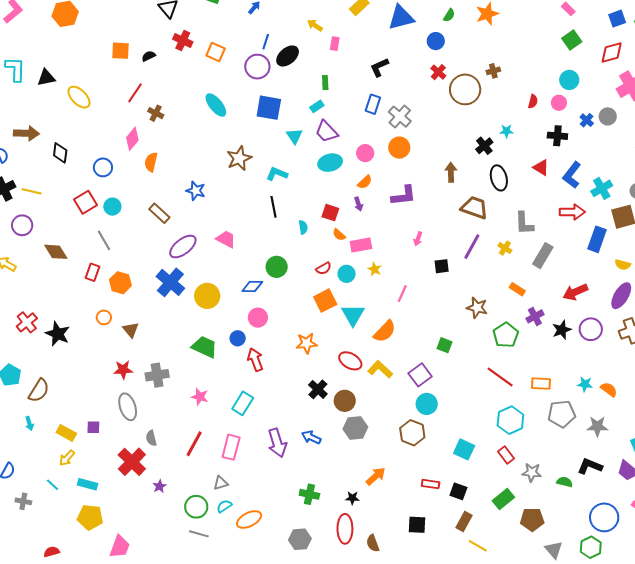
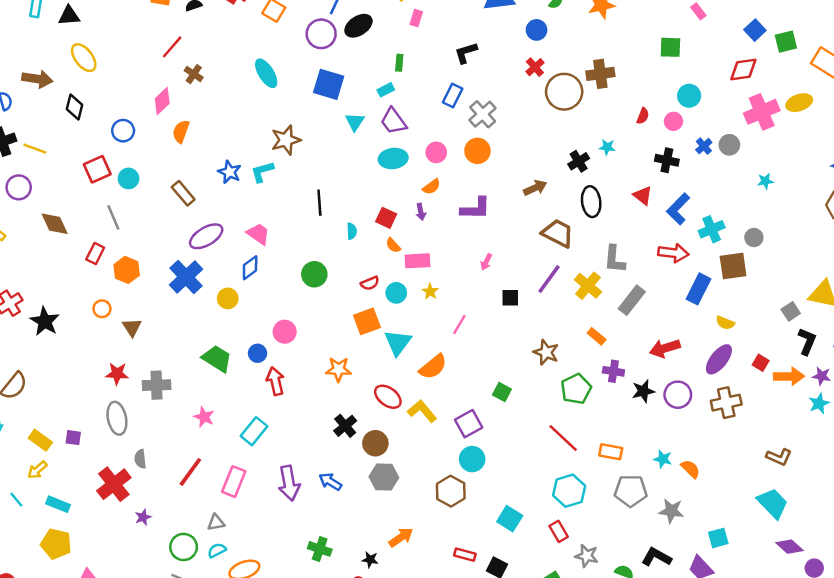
blue square: (617, 19) -> (755, 30), turned -30
green square: (572, 40) -> (670, 47), moved, turned 30
brown cross: (493, 71) -> (600, 74), size x1.6
yellow ellipse: (79, 97) -> (84, 58), moved
brown arrow: (451, 172) -> (535, 188), turned 60
cyan L-shape: (277, 174) -> (262, 172), moved, turned -45
yellow cross: (505, 248) -> (588, 286), size x1.6
blue diamond: (252, 287) -> (250, 268), moved, turned -45
yellow circle: (207, 296) -> (228, 298), size x0.7
purple cross: (535, 316) -> (613, 371), turned 30

